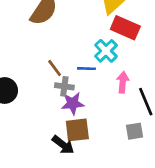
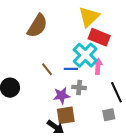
cyan cross: (106, 51) -> (85, 55), size x1.4
pink arrow: (123, 82) -> (98, 66), moved
gray cross: (64, 86) -> (79, 87), moved

